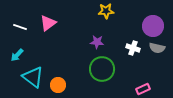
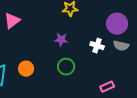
green circle: (102, 69) -> (66, 67), size x0.7
orange circle: (58, 85) -> (26, 69), moved

